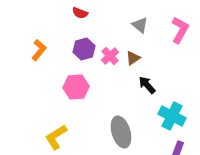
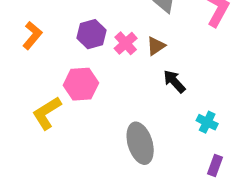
cyan cross: (172, 116) -> (207, 122), size x0.6
yellow L-shape: (56, 137) -> (47, 113), moved

